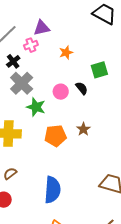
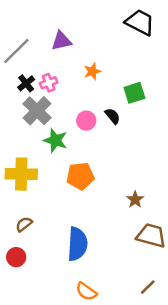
pink cross: (31, 45) -> (49, 83), moved
brown star: (83, 129) -> (135, 200), moved

